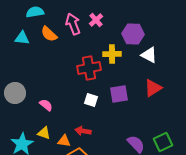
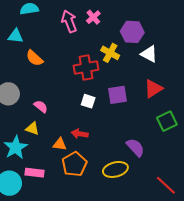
orange semicircle: (49, 34) -> (35, 58), moved
yellow cross: (112, 54) -> (110, 53), turned 30
yellow triangle: (44, 133) -> (32, 129), moved
green square: (163, 142) -> (167, 121), moved

